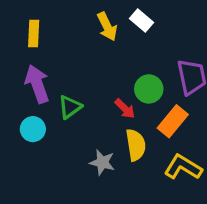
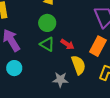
green circle: (149, 89) -> (47, 23), moved
green triangle: (70, 107) -> (47, 44), moved, turned -42

